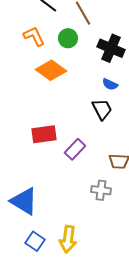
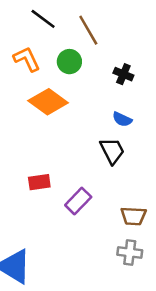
black cross: (111, 48) -> (123, 74), size x0.6
red rectangle: (44, 134) -> (39, 182), size x0.7
gray cross: (101, 190) -> (130, 253), moved

